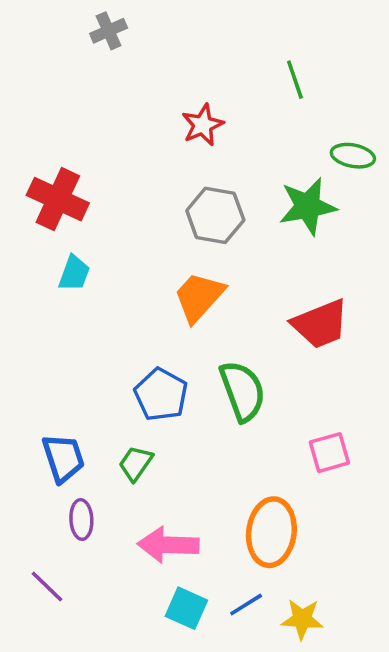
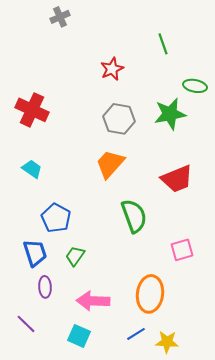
cyan trapezoid: (74, 273) -> (32, 169), moved, turned -75
blue pentagon: (161, 395) -> (56, 218), moved
cyan square: (186, 608) -> (79, 336), moved

